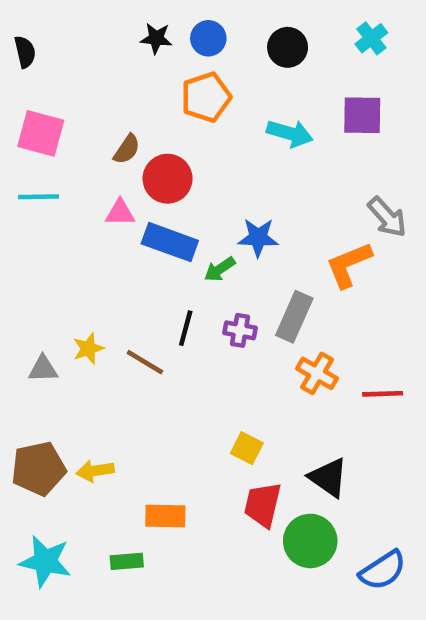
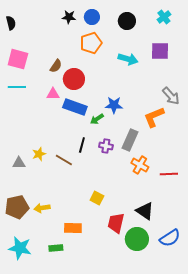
yellow square: (247, 448) -> (97, 198), moved
blue semicircle: (383, 570) -> (170, 238), moved

